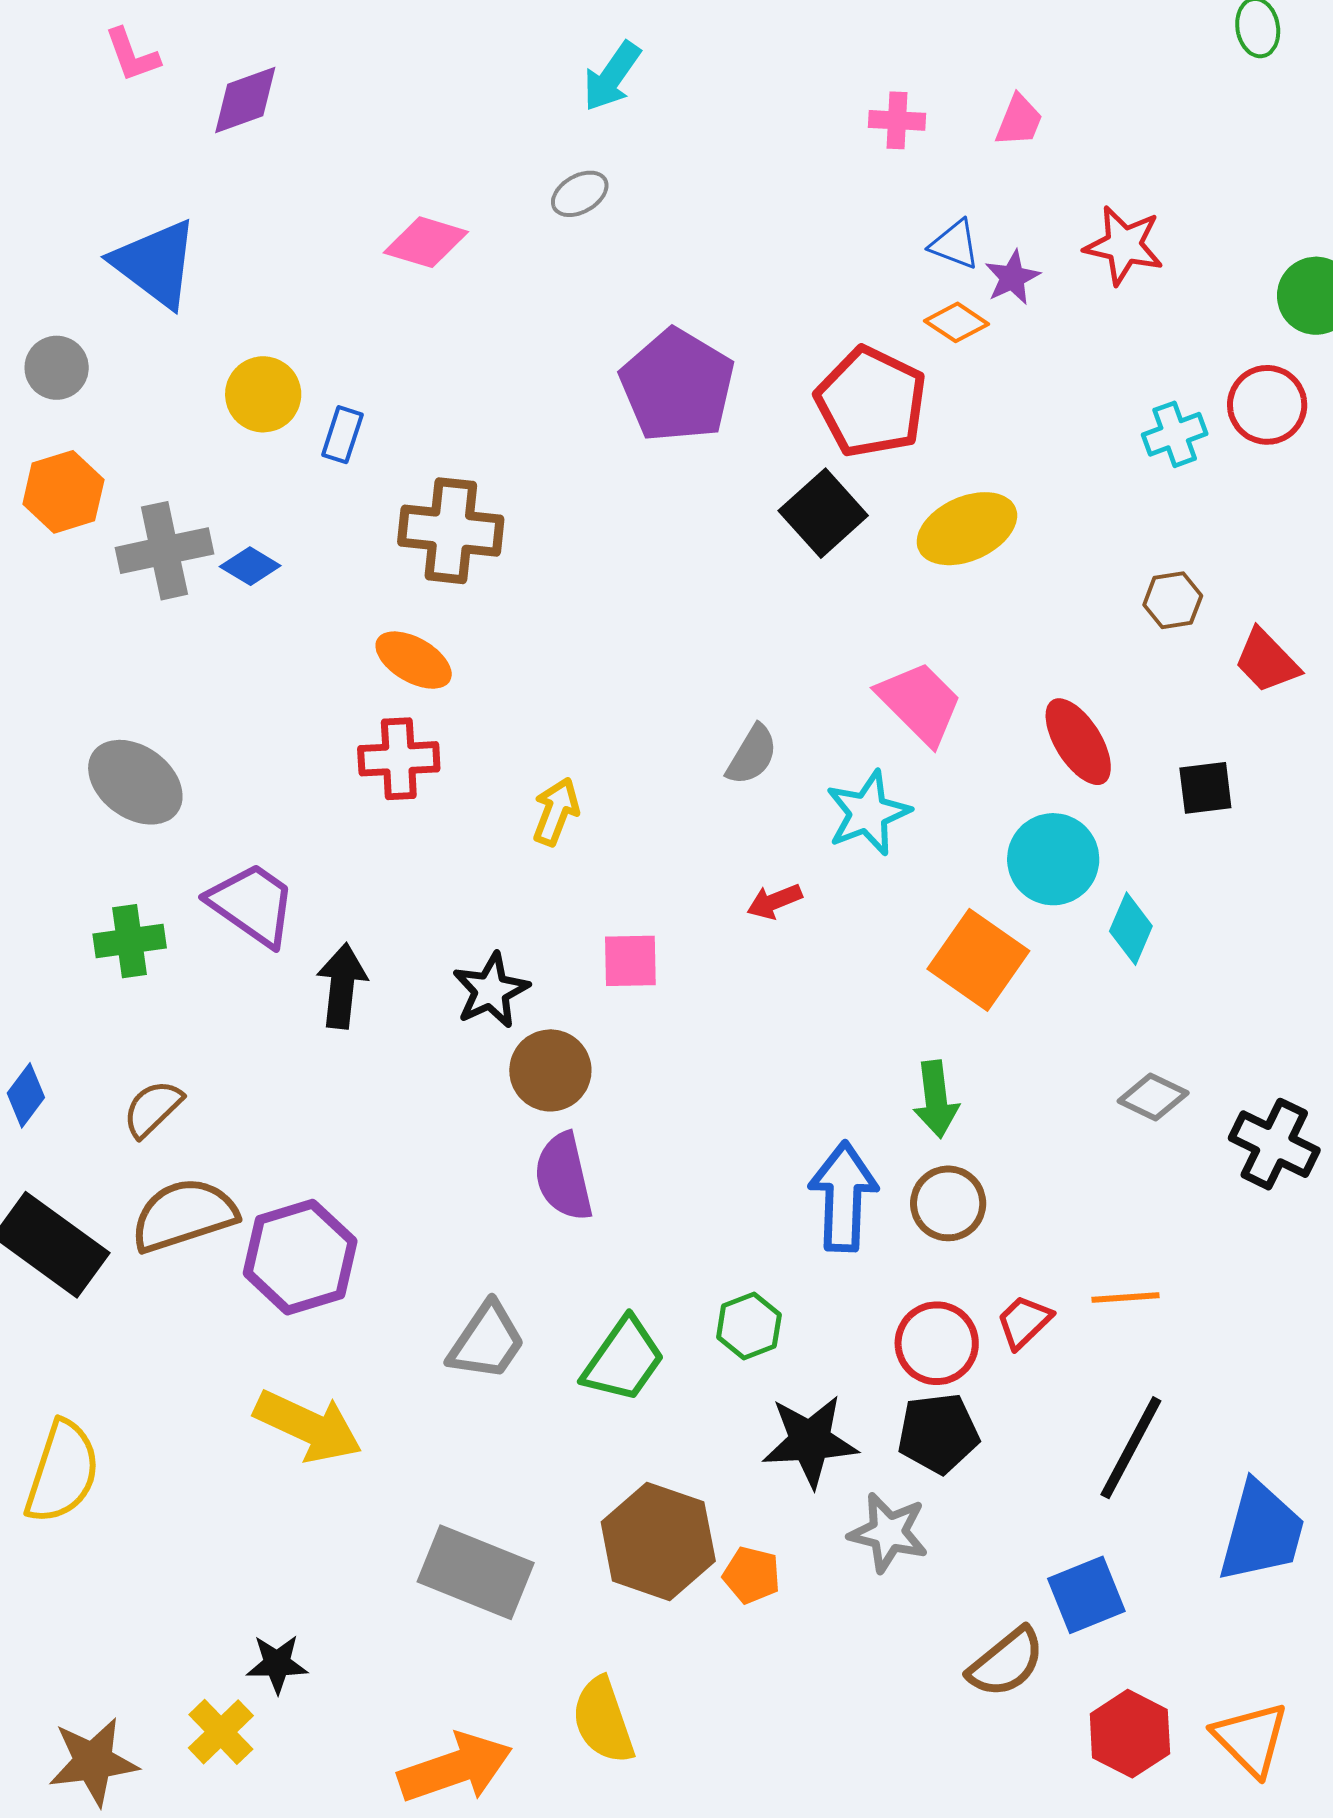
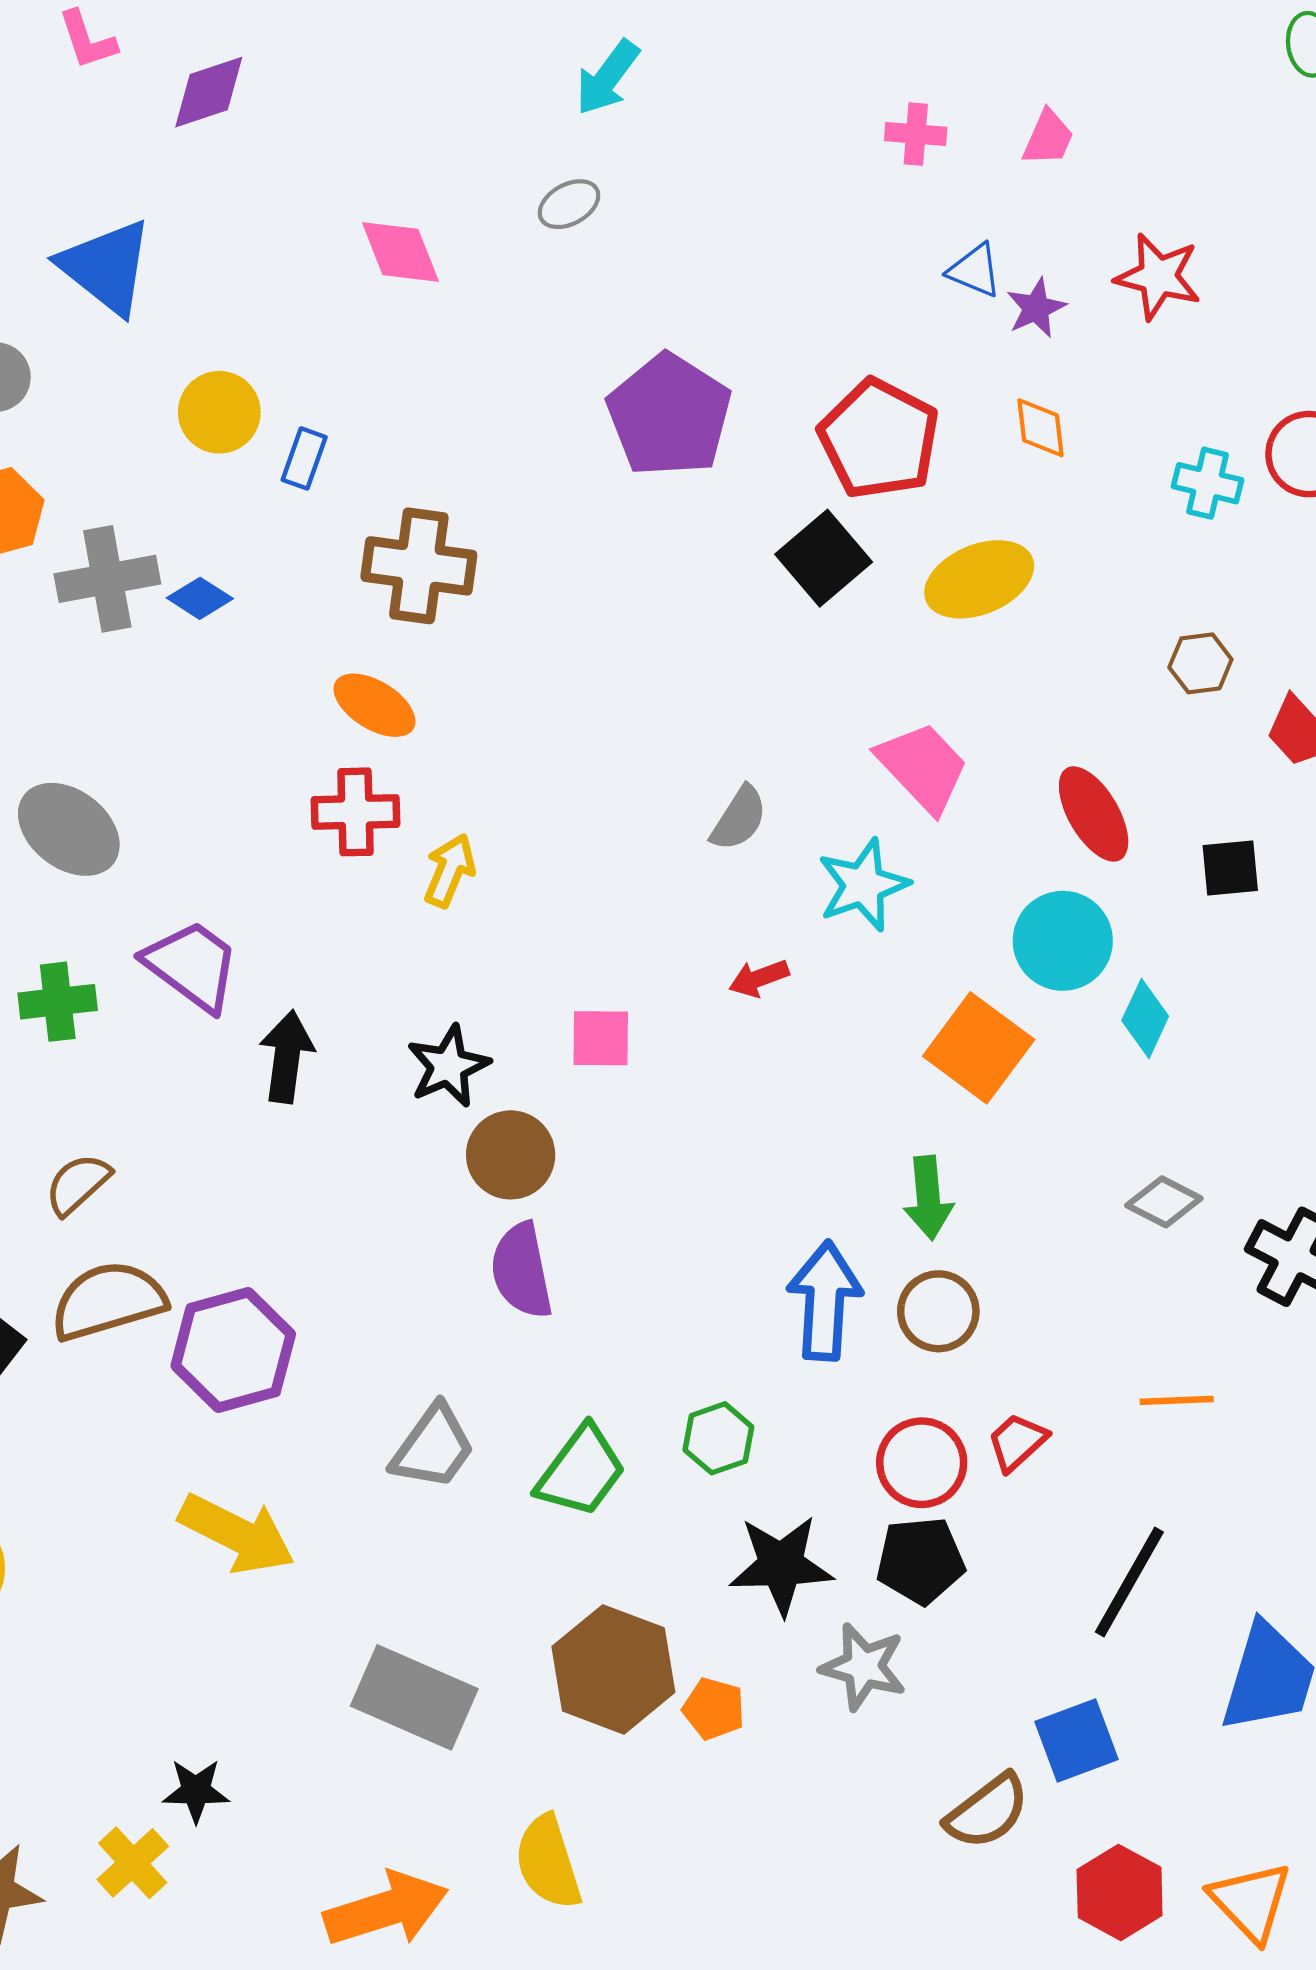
pink diamond: (426, 242) -> (400, 252), turned 50
orange diamond: (957, 322) -> (1040, 428), moved, turned 48
cyan cross: (1175, 434) -> (1207, 483), turned 32
yellow arrow: (556, 812) -> (450, 871), moved
orange line: (1126, 1298) -> (1177, 1400), moved

